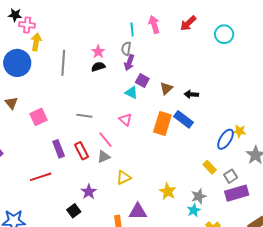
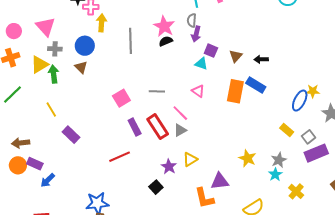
pink star: (98, 52) -> (164, 26), size x1.5
blue circle: (17, 63) -> (85, 46), size x0.7
brown triangle: (11, 103) -> (81, 67), moved
pink square: (38, 117) -> (121, 98), moved
red rectangle: (82, 151) -> (158, 127), size x1.4
yellow triangle: (124, 178) -> (190, 159), moved

